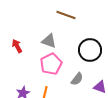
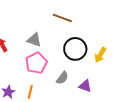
brown line: (66, 15) -> (62, 18), moved

